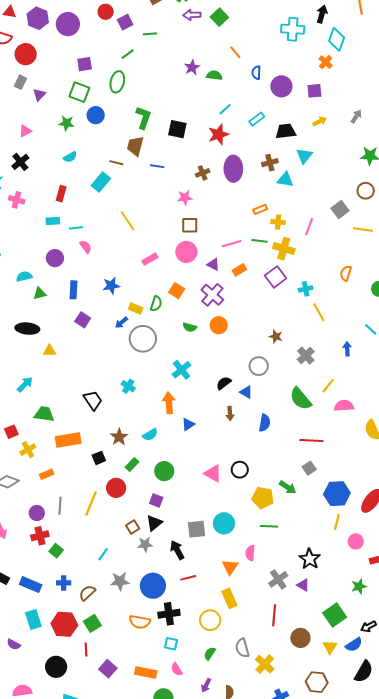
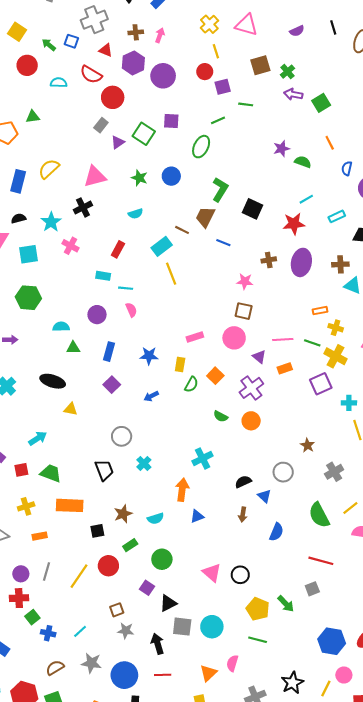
green square: (79, 92) -> (144, 134), moved
pink triangle: (25, 131) -> (95, 177), size x1.6
yellow line: (127, 221) -> (171, 274), moved
yellow rectangle: (136, 308) -> (180, 364), moved, turned 64
gray circle: (143, 339) -> (122, 436), moved, size x0.7
red square: (11, 432) -> (21, 470), moved
blue hexagon: (337, 494) -> (332, 641), moved
yellow line: (337, 522) -> (326, 688), moved
black triangle: (154, 523) -> (168, 603), moved
blue cross: (64, 583) -> (48, 633), moved

